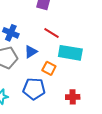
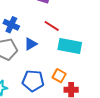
orange square: (49, 68) -> (59, 76), moved

